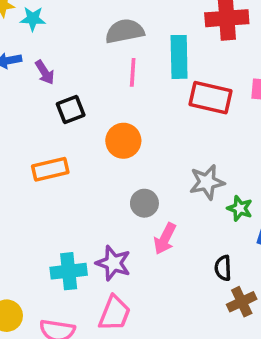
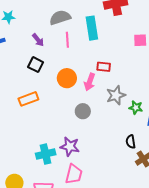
purple arrow: (45, 72) -> (38, 40), moved
red rectangle: (210, 98) -> (104, 67), moved, size x0.6
black square: (71, 110) -> (36, 65), turned -35
pink arrow: (165, 239) -> (90, 82), moved

